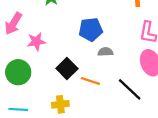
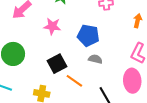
pink star: (36, 42) -> (52, 26), moved

